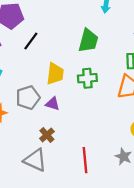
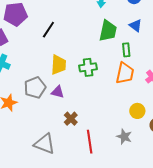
black line: (31, 41) -> (48, 30), moved
green trapezoid: (88, 41) -> (108, 31), moved
brown cross: (47, 135) -> (71, 119), moved

